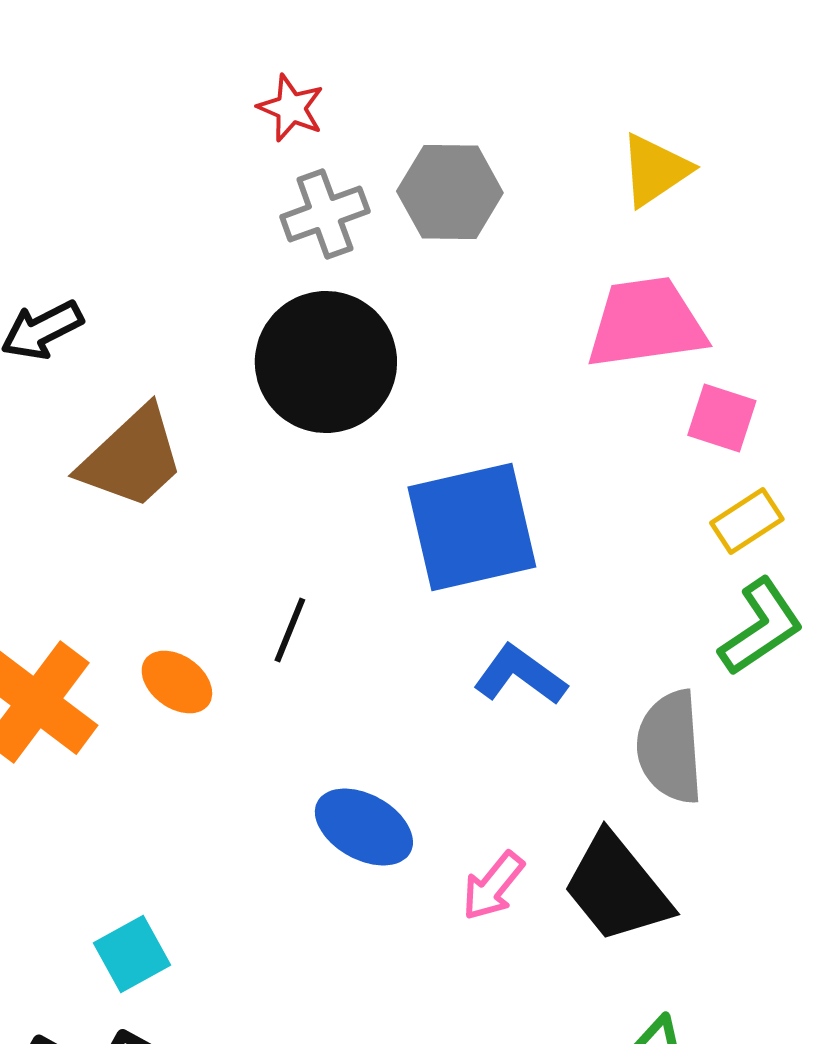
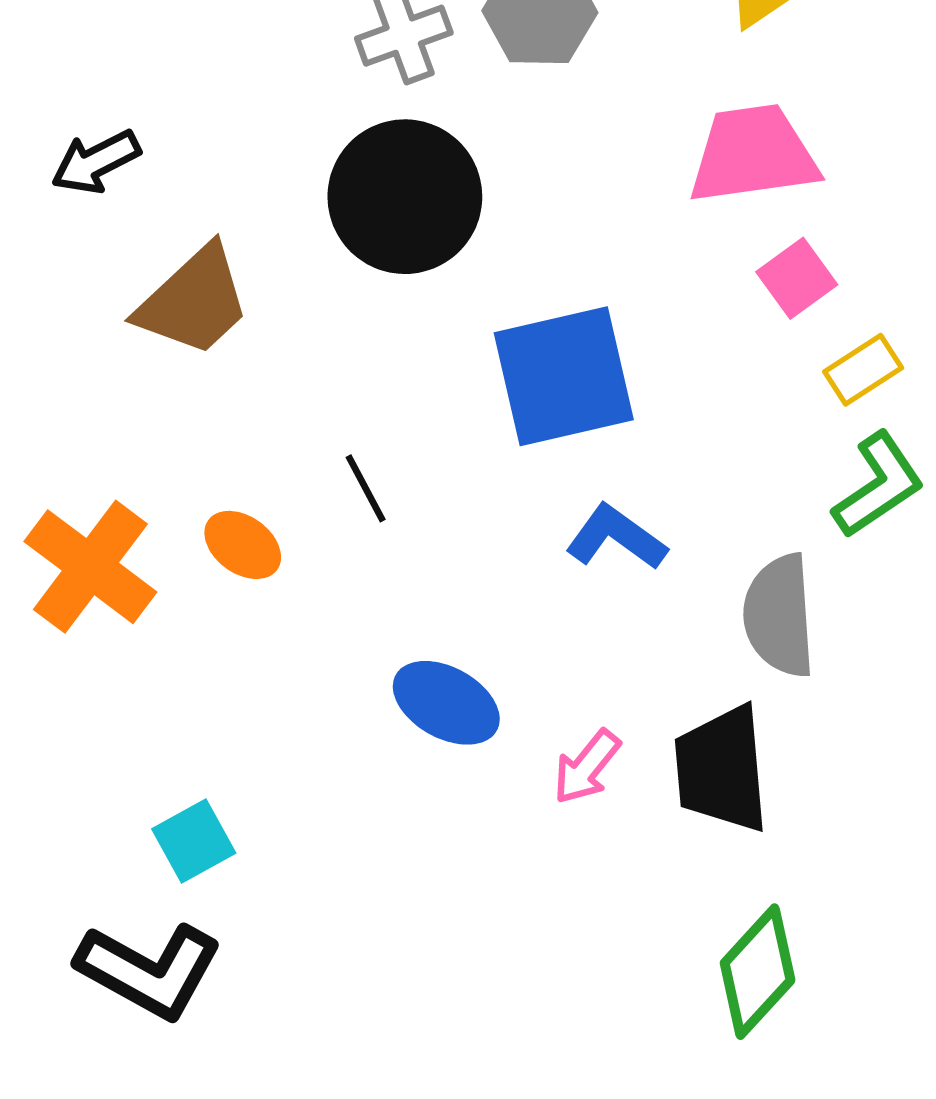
pink square: (722, 418) -> (797, 278), moved, turned 36
black line: (290, 630) -> (366, 488), turned -50
black trapezoid: (617, 888) -> (722, 769), turned 34

